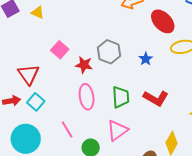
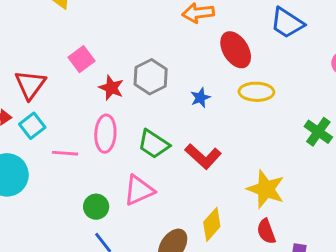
green trapezoid: (121, 97) -> (154, 144), turned 115
pink line: (67, 129) -> (65, 153), moved, turned -66

